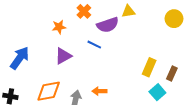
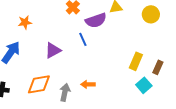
yellow circle: (174, 19) -> (151, 14), moved
orange star: (59, 27) -> (25, 22), moved
blue line: (94, 45) -> (83, 39), turned 40

